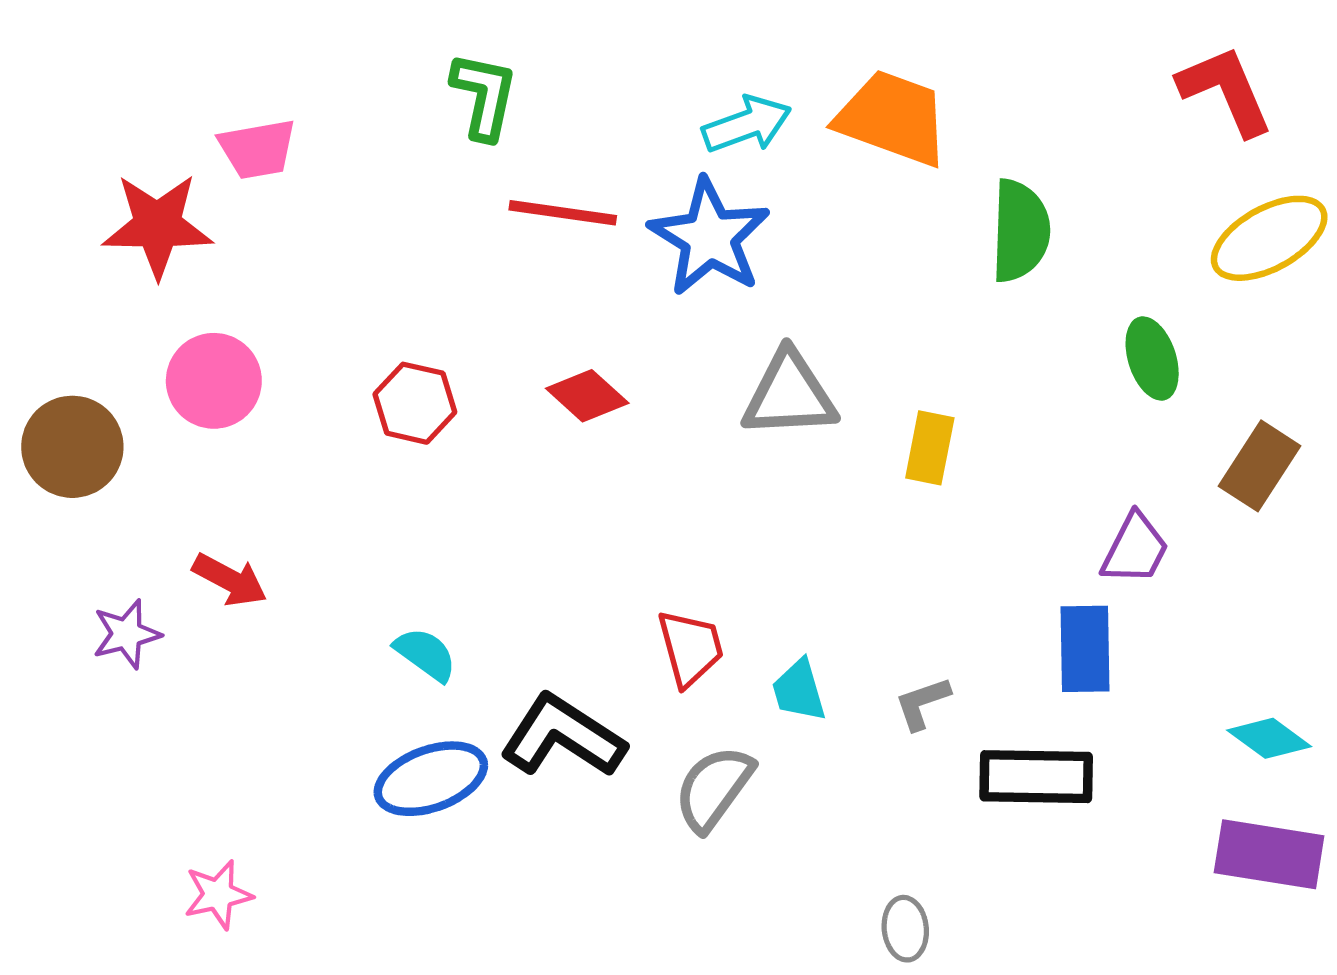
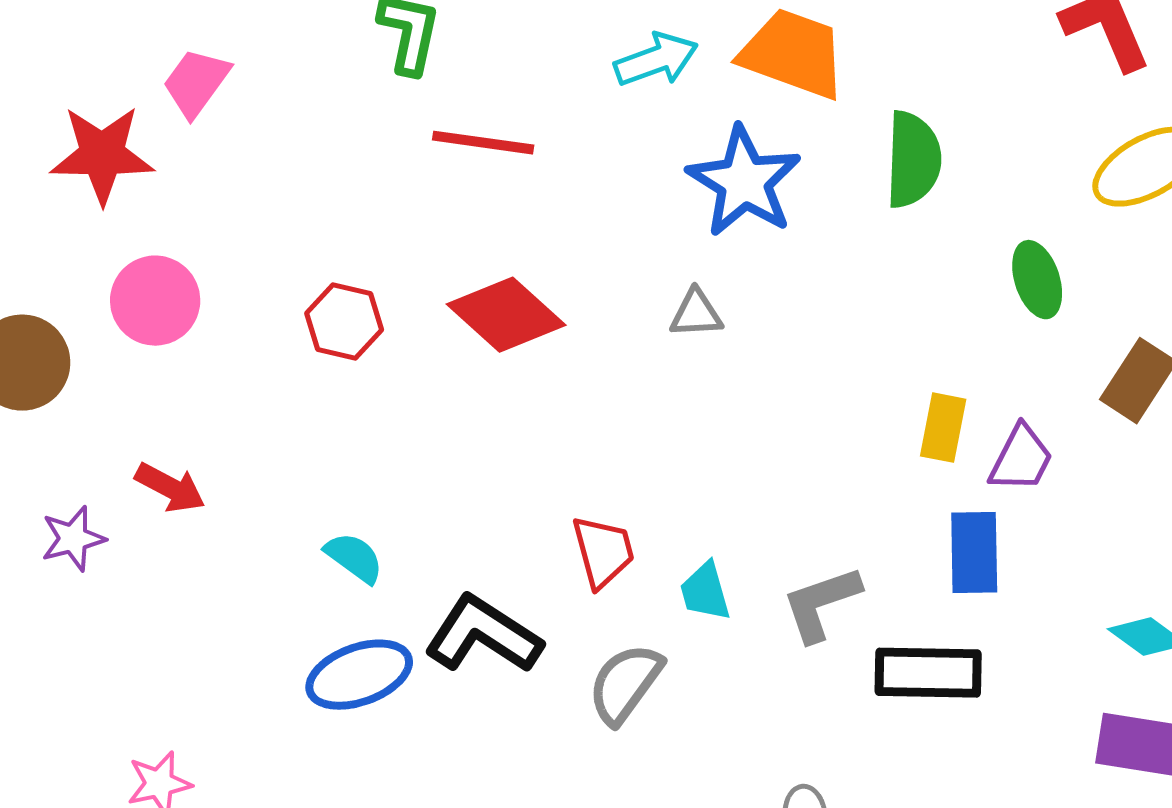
pink trapezoid: (257, 149) -> (196, 83), turned 136
blue star: (710, 237) -> (744, 182), moved
gray triangle: (789, 395) -> (696, 314), size x0.6
red diamond: (587, 396) -> (506, 315), size x1.5
yellow rectangle: (930, 448) -> (943, 428), moved
gray L-shape: (922, 703) -> (821, 604), size x1.5

